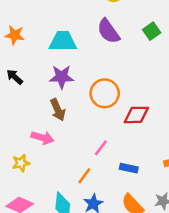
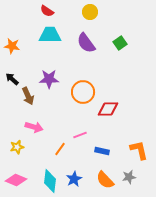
cyan trapezoid: (63, 41) -> (50, 35), moved
brown arrow: (58, 110) -> (28, 96), moved
pink line: (101, 148) -> (80, 135), turned 32
orange line: (84, 176) -> (60, 149), moved

